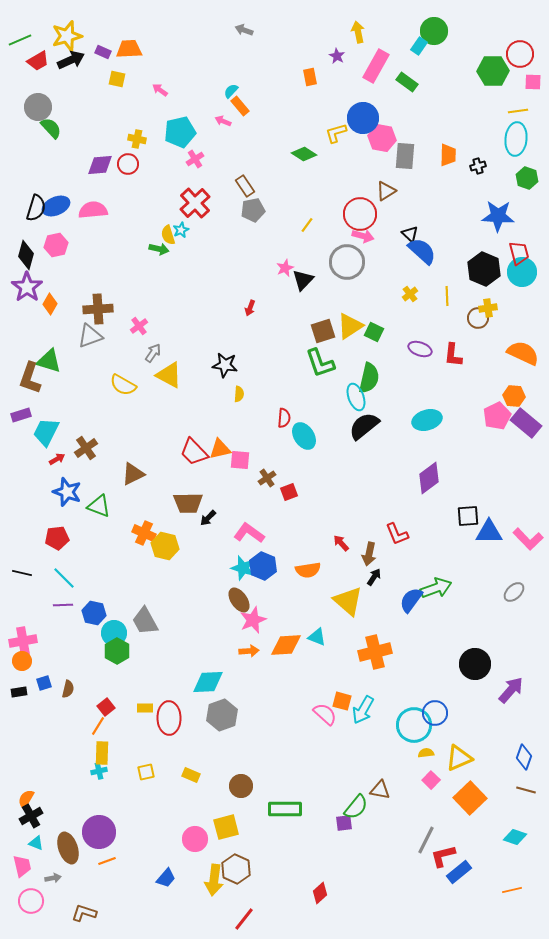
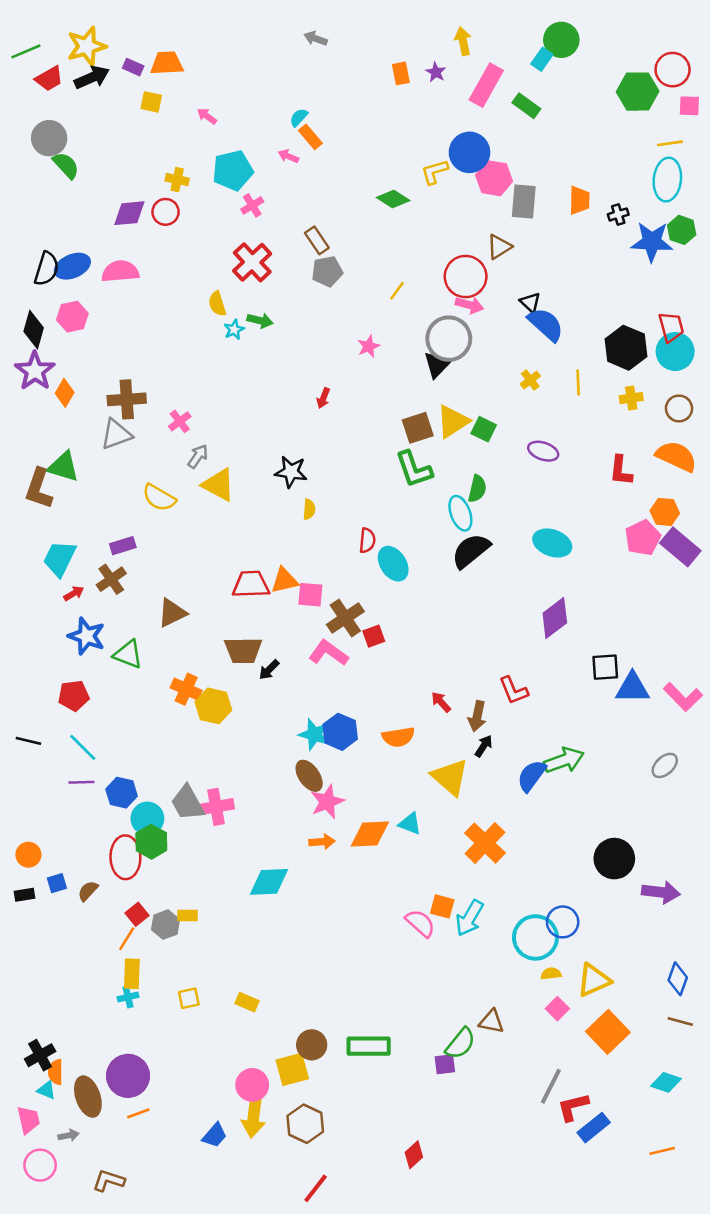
orange rectangle: (310, 77) -> (401, 73), moved
blue star: (498, 216) -> (652, 242), moved
cyan star: (181, 230) -> (234, 330), moved
green arrow: (159, 249) -> (260, 321), moved
black triangle: (303, 280) -> (437, 364), moved
brown circle: (478, 318) -> (679, 408), moved
red L-shape: (453, 355) -> (621, 471), moved
green semicircle: (369, 378) -> (477, 489), size x0.7
purple rectangle: (21, 415) -> (123, 546), moved
cyan ellipse: (427, 420) -> (552, 543), turned 36
red trapezoid: (194, 452) -> (251, 584), turned 132
brown cross: (267, 478) -> (345, 618), size x1.6
pink L-shape: (249, 533) -> (328, 653), moved
pink cross: (23, 641) -> (216, 807), moved
orange cross: (375, 652) -> (485, 843), turned -32
brown semicircle: (68, 689) -> (88, 891), turned -150
purple arrow: (511, 690) -> (661, 892), turned 56
gray hexagon: (222, 715) -> (166, 925), moved, size x0.7
red ellipse: (169, 718) -> (125, 857), moved
brown circle: (241, 786) -> (312, 1045), moved
orange semicircle: (26, 799) -> (56, 1072), moved, turned -30
yellow arrow: (214, 880) -> (253, 1117), moved

